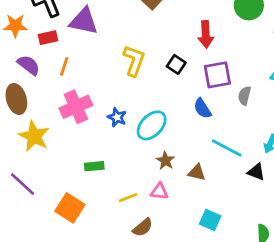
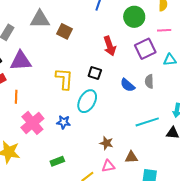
purple square: (217, 75) -> (145, 49), moved
blue semicircle: (203, 108) -> (128, 85), moved
cyan ellipse: (152, 125) -> (87, 101), moved
cyan line: (227, 148) -> (147, 122), turned -30
brown triangle: (197, 172) -> (131, 157), moved

